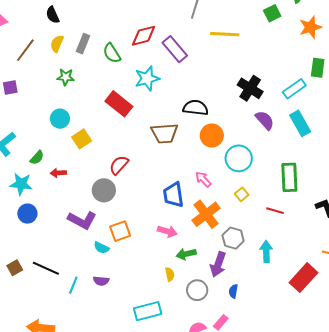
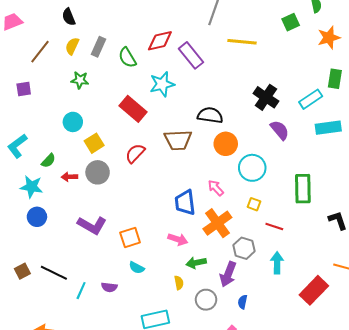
cyan rectangle: (300, 123) -> (328, 128), moved, turned -70
red semicircle: (119, 165) -> (135, 153), moved
gray circle: (104, 190) -> (98, 172), moved
yellow square: (242, 194) -> (254, 204), turned -32
red line: (275, 211) -> (274, 226), moved
cyan semicircle: (101, 248) -> (137, 268), moved

